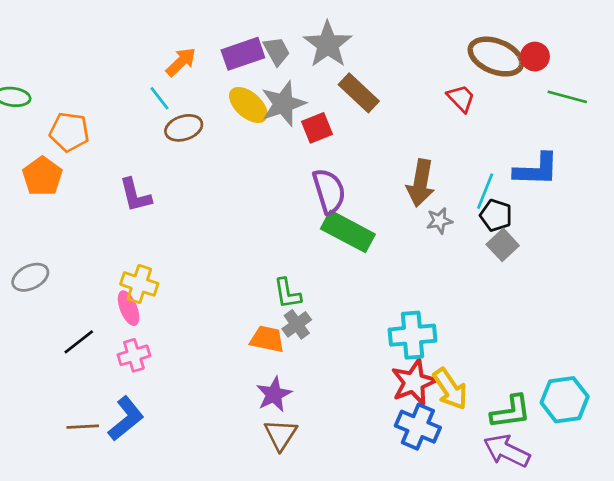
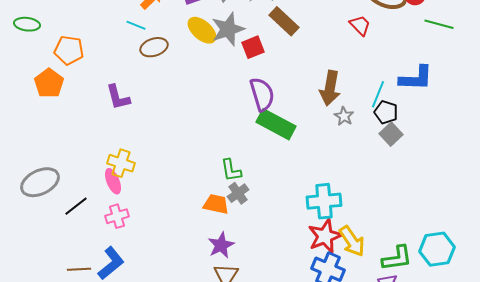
cyan line: (159, 98) -> (136, 25), turned -30
gray star: (439, 221) -> (344, 116), turned -30
gray ellipse: (30, 277) -> (40, 182), moved, size x1.4

